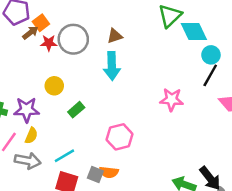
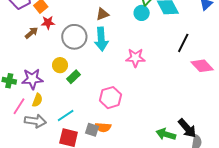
brown arrow: (30, 33) -> (31, 33), moved
gray circle: (73, 39) -> (74, 37), moved
cyan circle: (211, 55) -> (142, 13), moved
yellow circle: (54, 86) -> (60, 65), moved
pink star: (172, 100) -> (135, 58), moved

